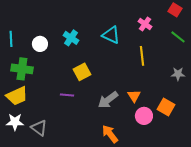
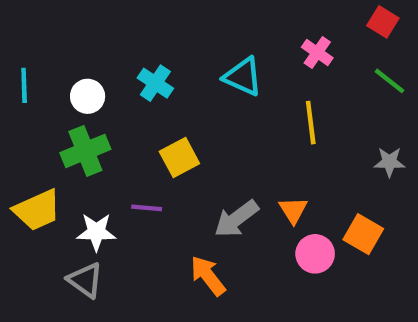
green cross: (22, 69) -> (85, 151), moved, turned -30
white star: (15, 122) -> (96, 232), moved
orange arrow: (110, 134) -> (208, 276), moved

